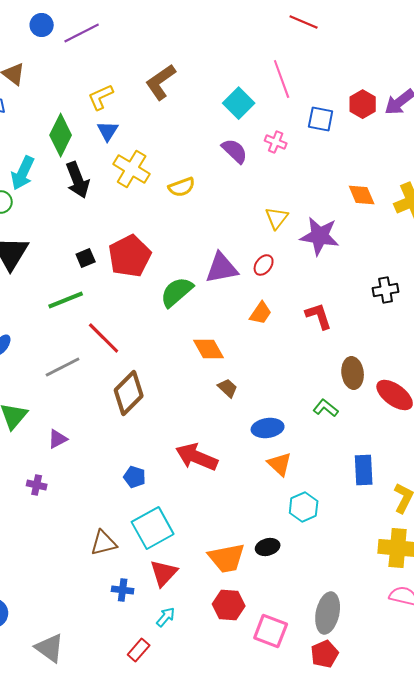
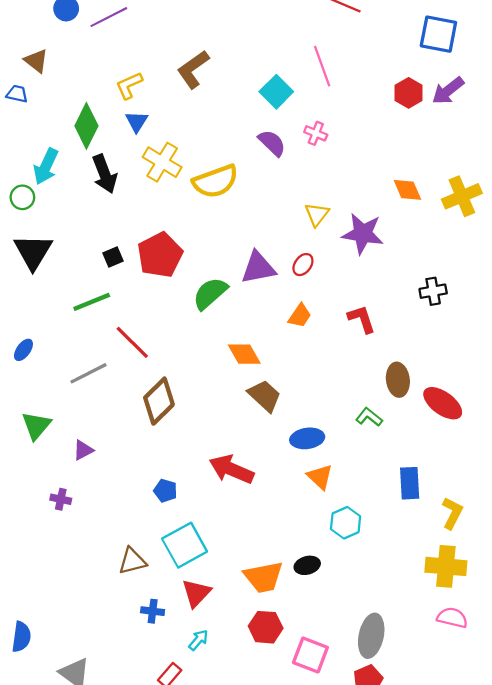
blue square: (321, 119) -> (438, 34), moved, size x1.4
yellow semicircle: (182, 187) -> (215, 181), size x1.6
brown trapezoid: (228, 388) -> (265, 396), size x1.6

